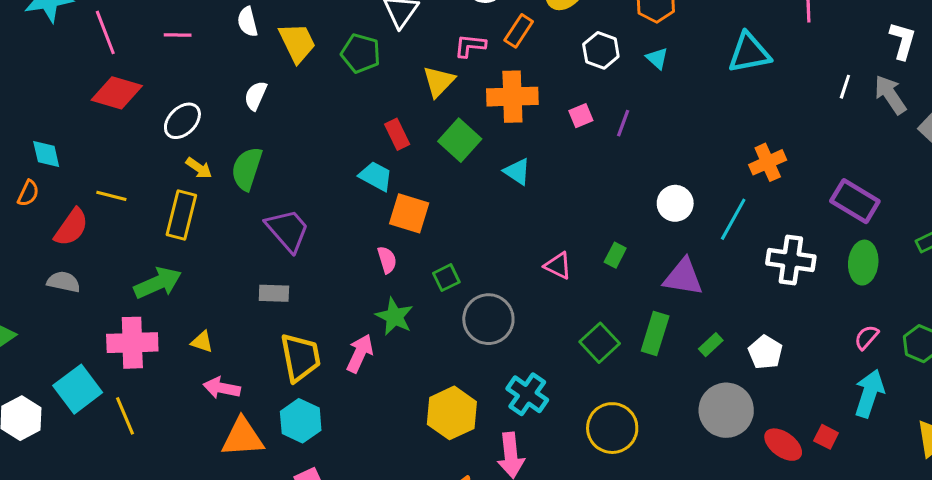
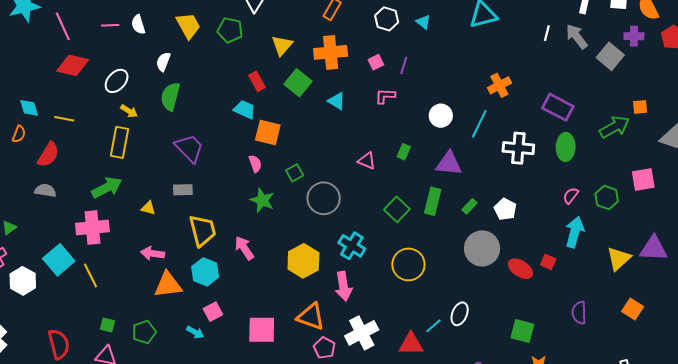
white semicircle: (248, 22) -> (138, 25), moved
pink L-shape: (470, 46) -> (385, 96), moved
green semicircle: (247, 169) -> (170, 96), moved
yellow line: (111, 196) -> (64, 119), moved
yellow triangle: (202, 342) -> (148, 208), moved
pink arrow: (360, 353) -> (244, 248), moved, turned -55

